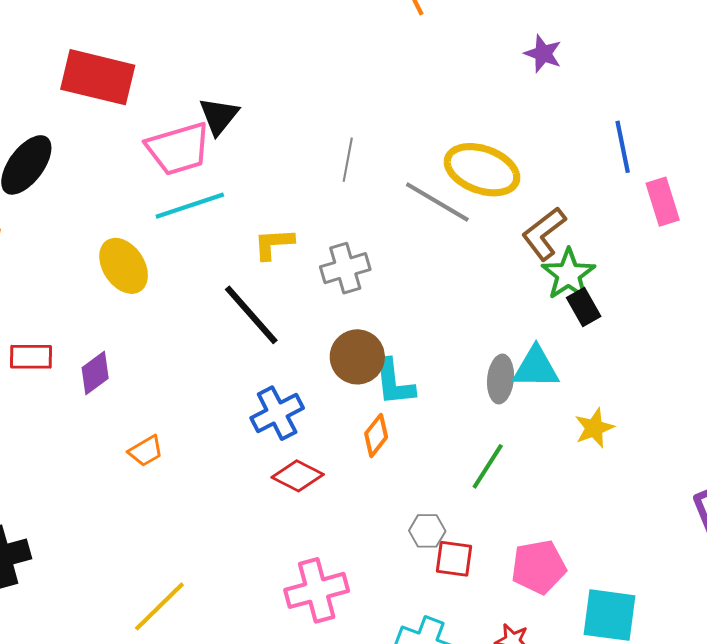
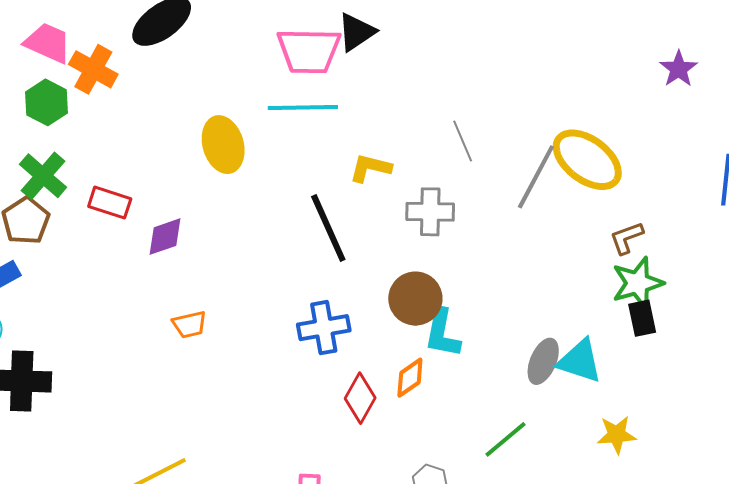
gray line: (348, 160) -> (463, 141), moved, turned -51
gray line: (437, 202) -> (536, 177), turned 70
brown L-shape: (544, 234) -> (627, 238), size x0.7
red diamond: (298, 476) -> (360, 398), moved, turned 75

